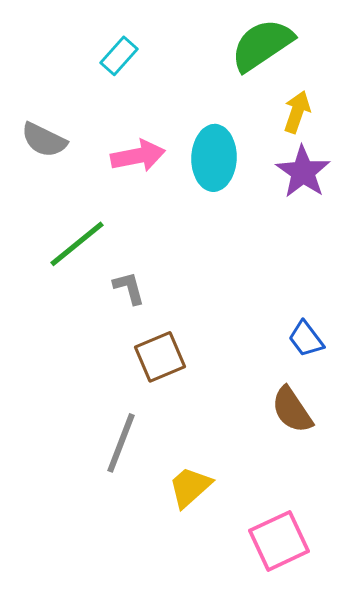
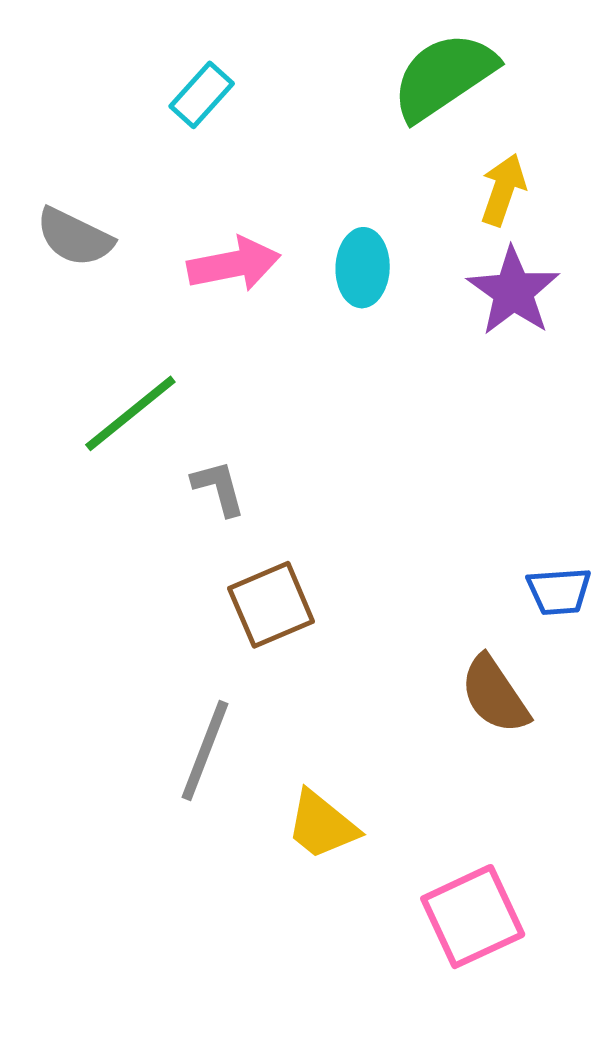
cyan ellipse: (214, 158) -> (363, 268), size x0.7
blue trapezoid: (306, 339) -> (559, 591), moved, turned -57
yellow trapezoid: (190, 487) -> (322, 825), turned -99

